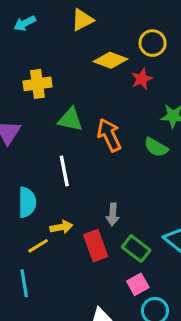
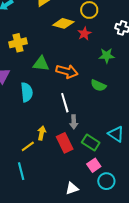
orange arrow: (109, 135) -> (67, 71), turned 135
green semicircle: (156, 147) -> (98, 85), moved
white line: (64, 171) -> (65, 103), moved
cyan semicircle: (27, 202) -> (27, 92), moved
yellow arrow: (61, 227) -> (42, 133), turned -64

